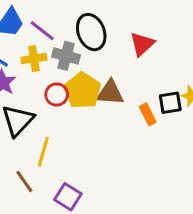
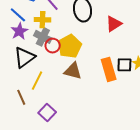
gray cross: (66, 56) -> (43, 37), moved
brown triangle: (110, 93) -> (73, 71), moved
orange rectangle: (148, 114) -> (109, 69), size x1.6

